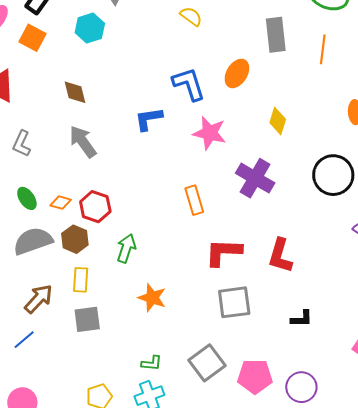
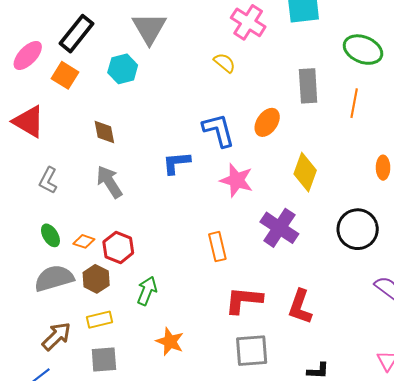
yellow diamond: (278, 121) -> (305, 172), size x1.4
yellow rectangle: (81, 280) -> (100, 320), turned 70

